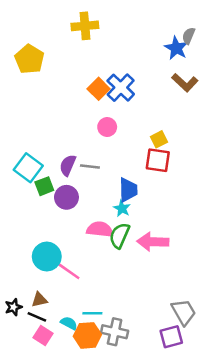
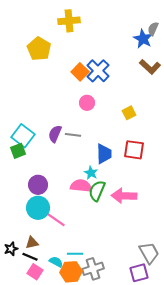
yellow pentagon: (29, 59) -> (39, 49), moved
red square: (158, 160) -> (134, 150), moved
green square: (44, 186) -> (18, 151), moved
purple circle: (66, 197) -> (38, 185), moved
cyan star: (122, 208) -> (91, 173), moved
gray cross: (115, 332) -> (93, 269), turned -30

